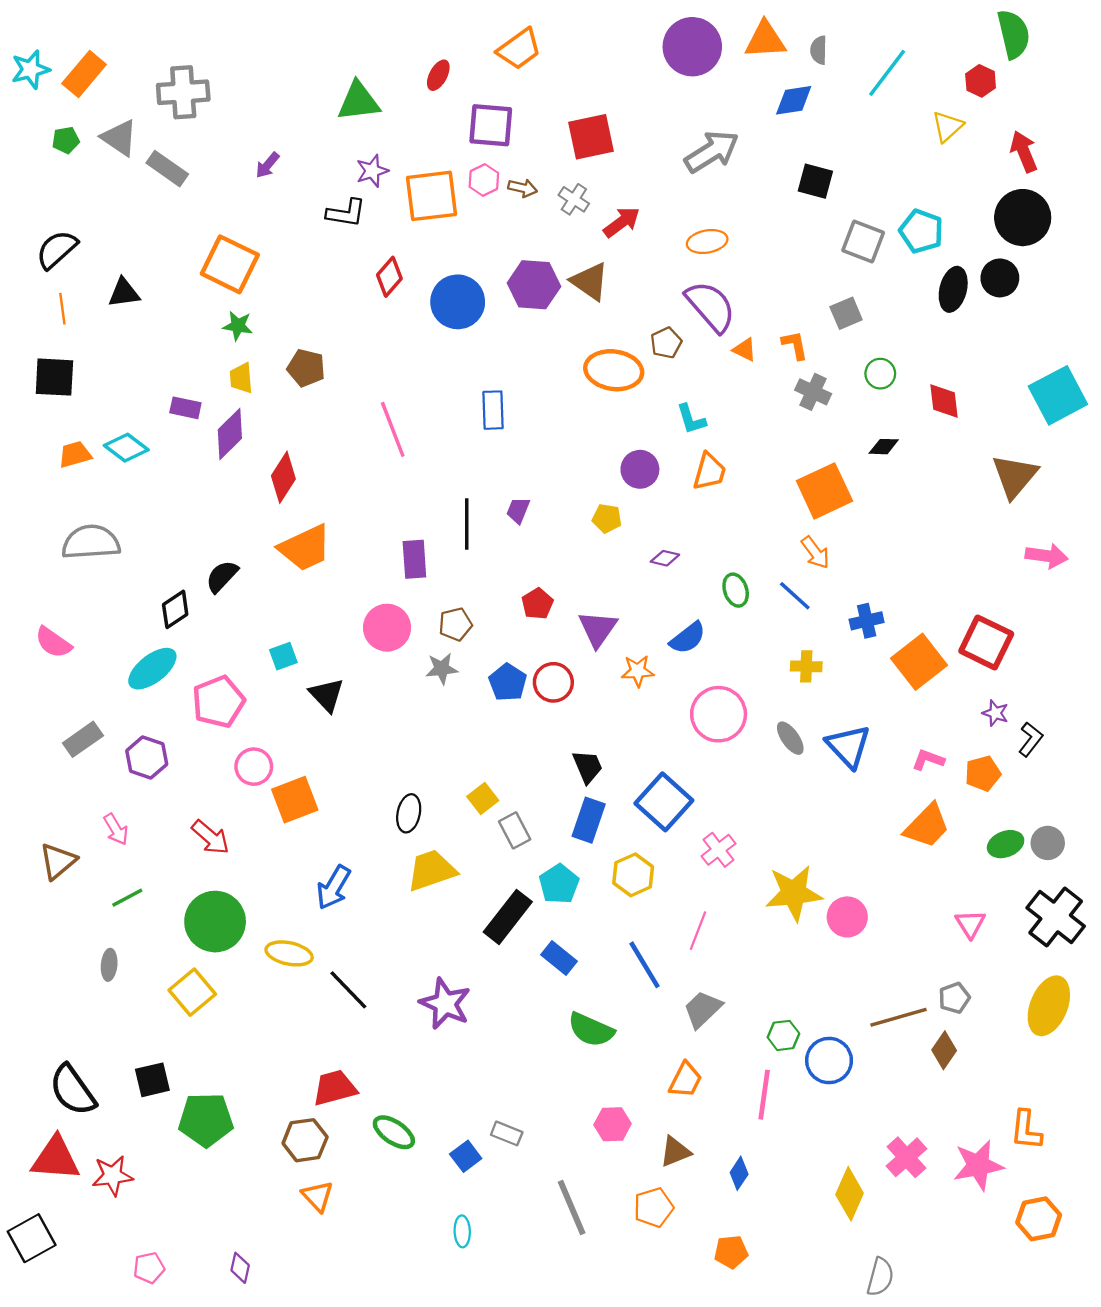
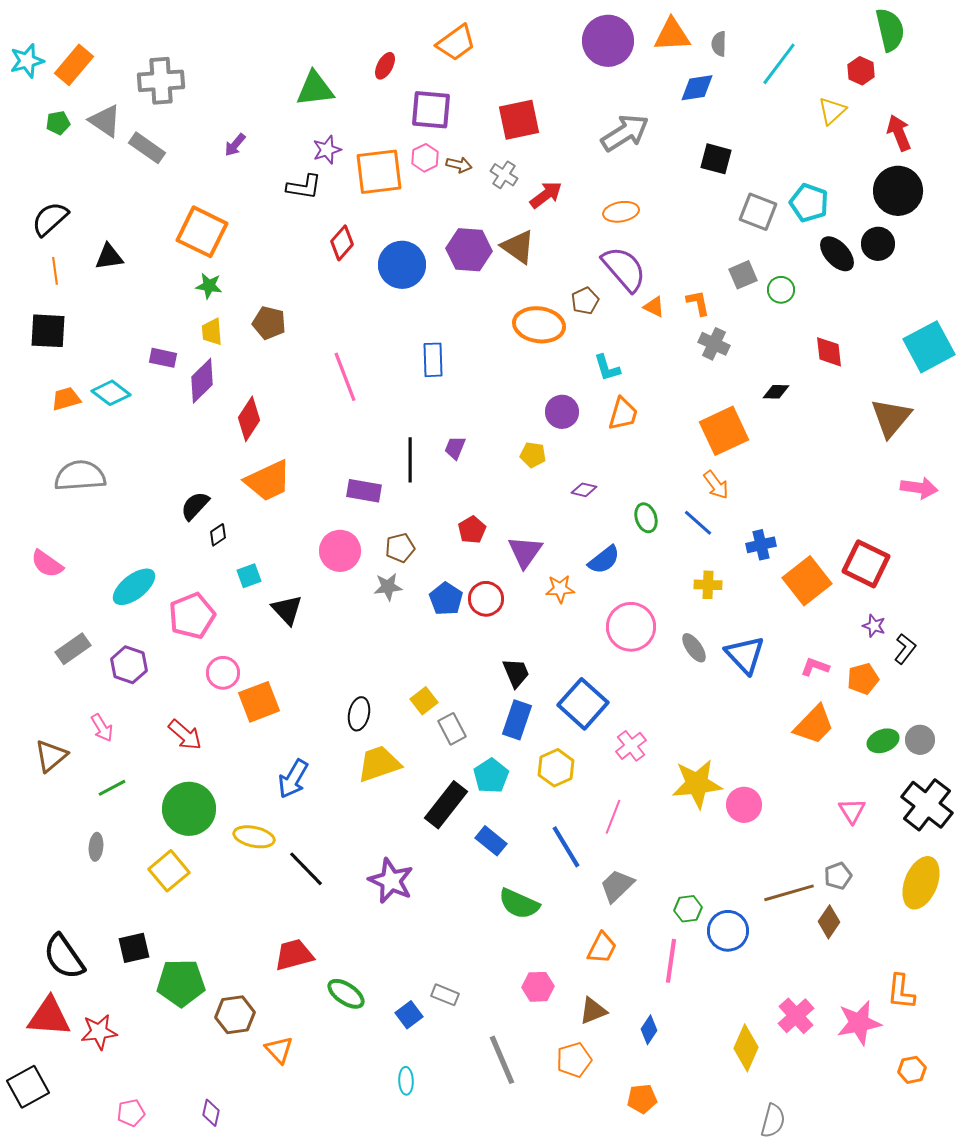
black ellipse: (953, 289) -> (837, 254), turned -57
green circle: (880, 374) -> (781, 290), moved
purple rectangle: (414, 559) -> (364, 491), turned -76
black diamond: (175, 609) -> (218, 535), moved, size x0.7
brown hexagon: (305, 1140) -> (235, 1015), moved
orange hexagon: (1039, 1219) -> (912, 1070), size x0.7

